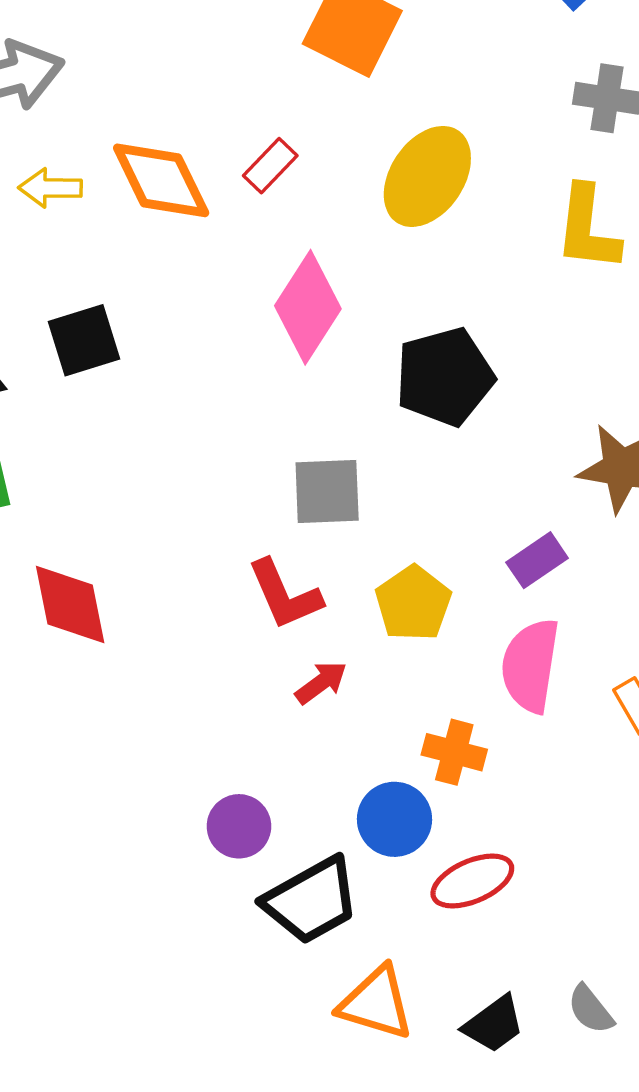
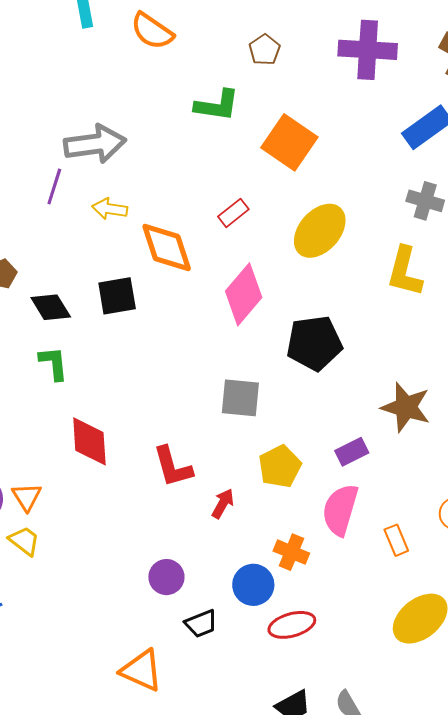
orange diamond: (161, 180) -> (167, 248), moved
red L-shape: (285, 595) -> (173, 467), moved
red arrow: (321, 683) -> (223, 504), turned -32
black trapezoid: (311, 900) -> (201, 624), size x0.6
orange triangle: (376, 1003) -> (142, 670), moved

